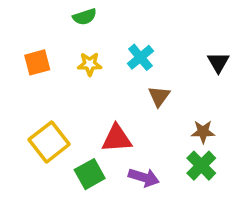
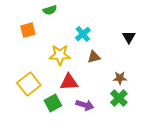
orange square: (37, 62) -> (28, 30), moved
yellow star: (90, 64) -> (60, 55), moved, size x1.5
brown triangle: (159, 96) -> (94, 57), turned 40

